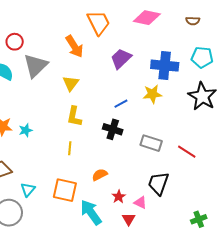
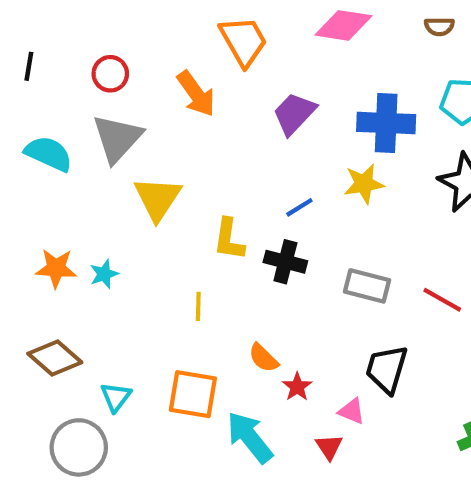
red circle: (15, 42) -> (110, 74), moved
yellow triangle: (71, 83) -> (157, 198), moved, size x1.4
yellow L-shape: (74, 117) -> (229, 239), moved
orange semicircle: (100, 175) -> (263, 358), turned -105
red star: (119, 197) -> (297, 387), moved

